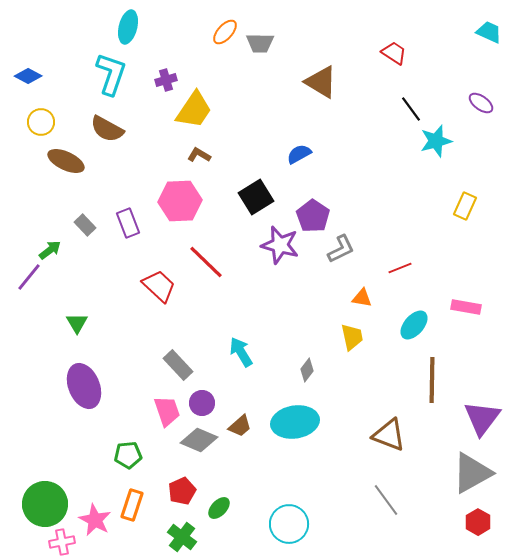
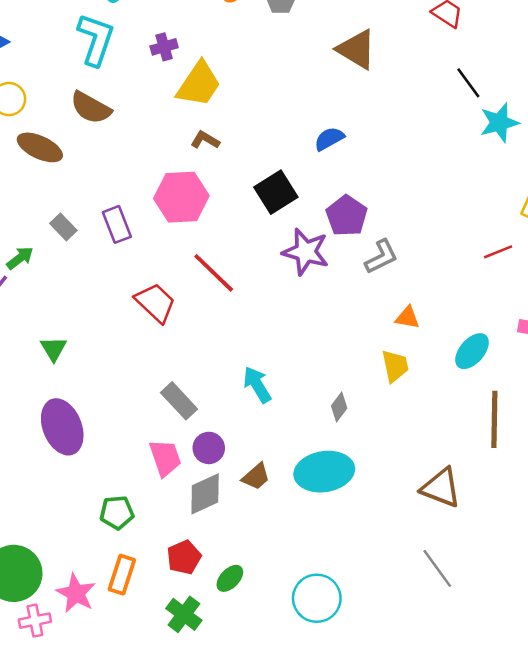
red line: (400, 268) -> (498, 252), moved
gray diamond: (199, 440) -> (205, 494), turned -48

